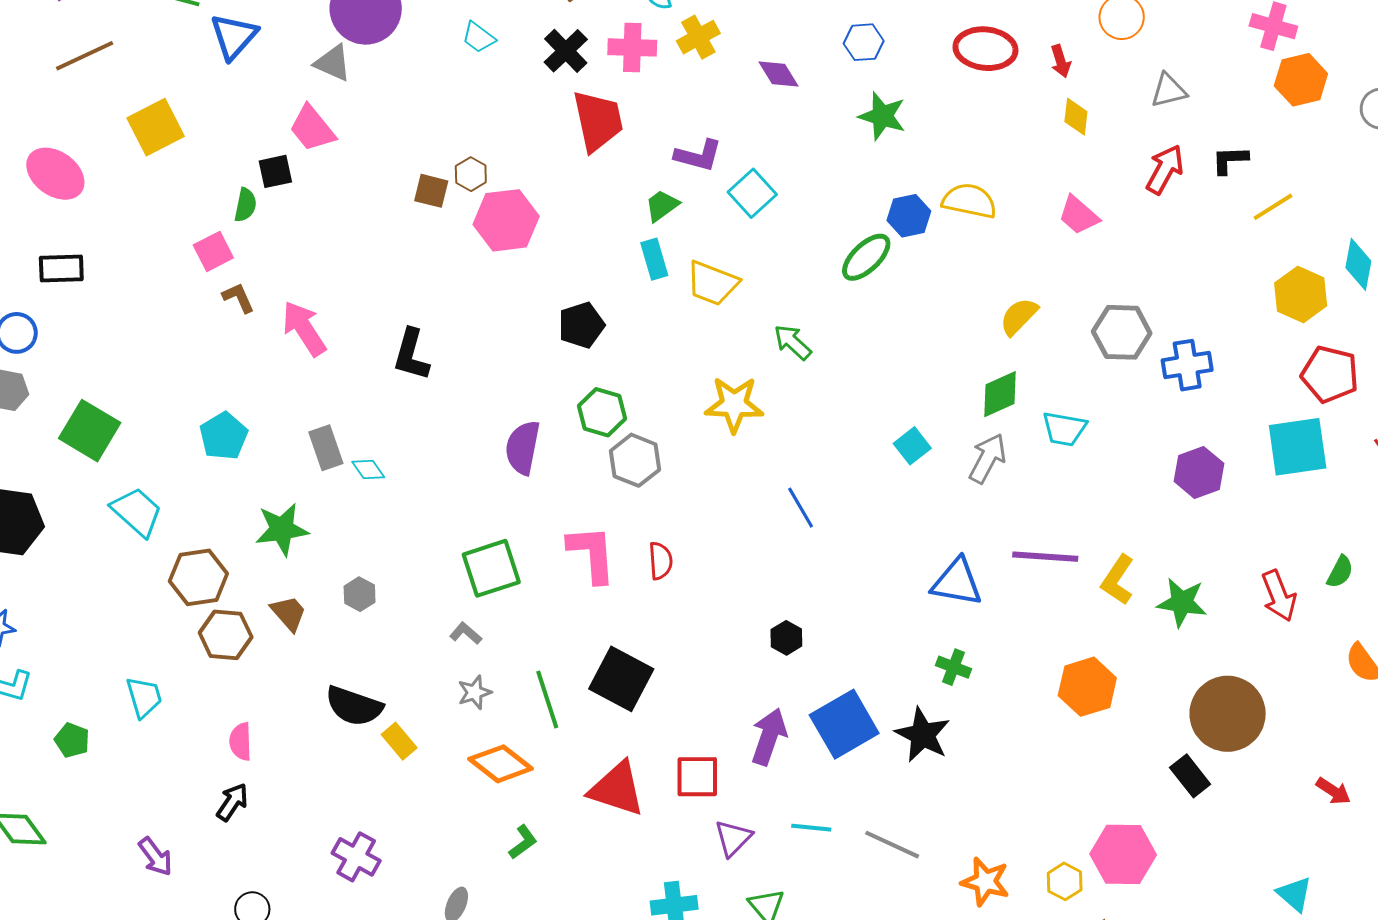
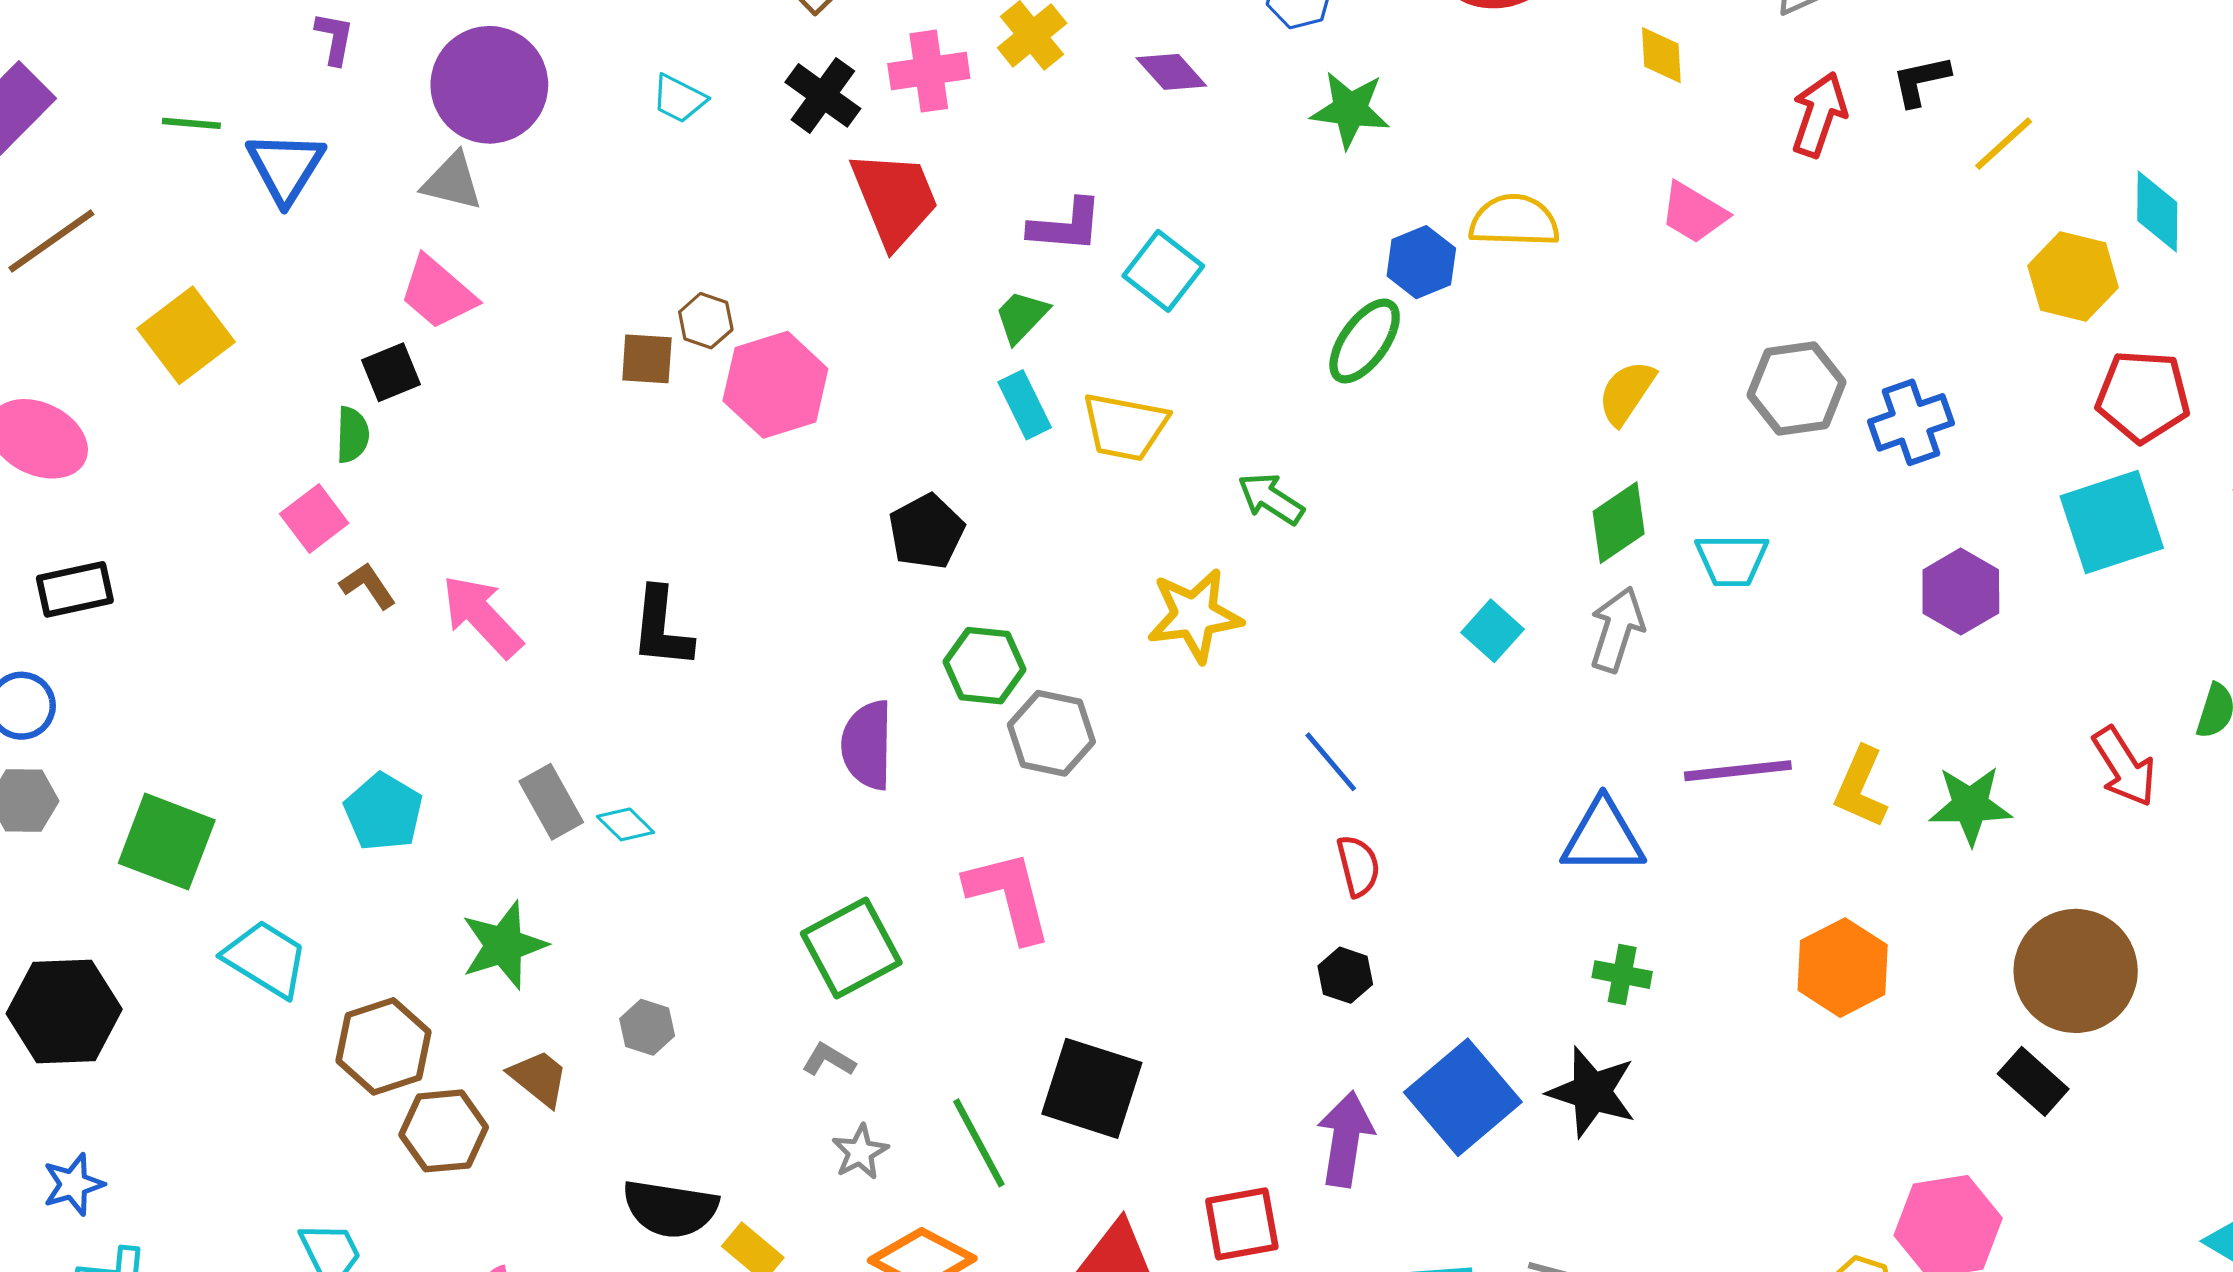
red semicircle: (661, 561) -> (1358, 866), moved

